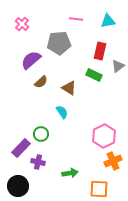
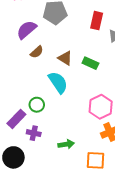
green rectangle: (94, 75) -> (90, 63), moved
cyan semicircle: (62, 112) -> (58, 82), size x1.6

